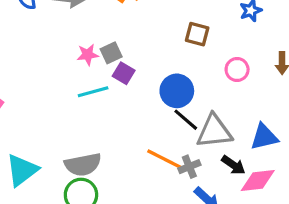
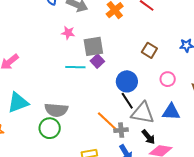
gray square: (111, 53) -> (93, 46), size x1.5
pink star: (88, 55) -> (68, 33), moved
blue triangle: (264, 137) -> (171, 112), moved

